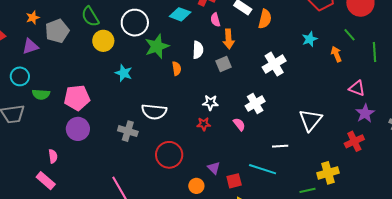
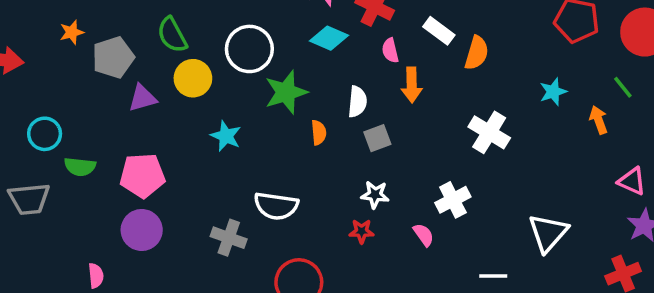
purple triangle: (30, 46) -> (142, 98), moved
gray square: (223, 64) -> (377, 138), moved
white cross: (274, 64) -> (489, 132), turned -30

